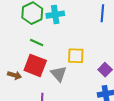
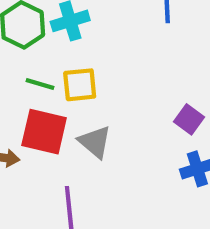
yellow square: (76, 56) -> (80, 85), moved

